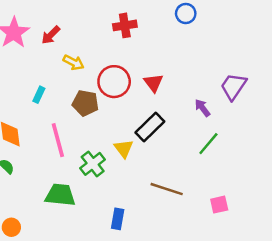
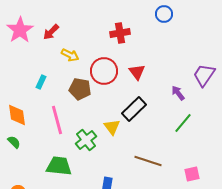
red cross: (125, 25) -> (120, 33), moved

